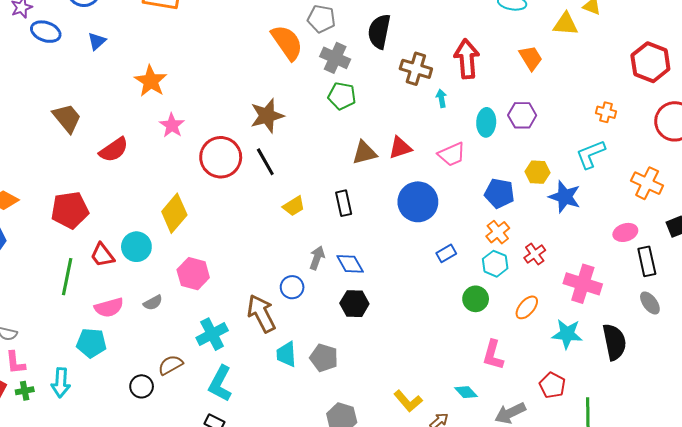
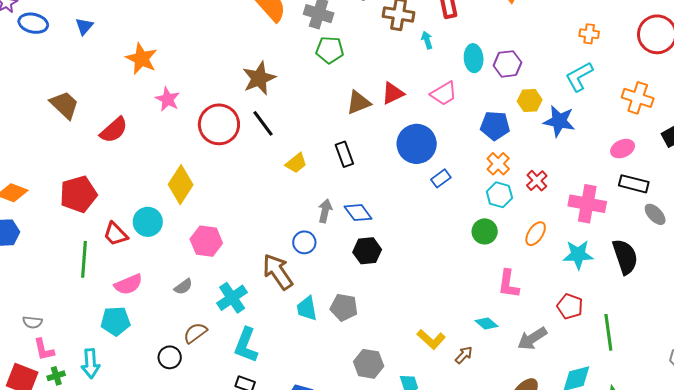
purple hexagon: (522, 115) -> (507, 64), moved
blue rectangle: (446, 253) -> (441, 178), moved
black rectangle: (647, 261) -> (634, 184), moved, turned -56
gray semicircle: (153, 303) -> (183, 287), moved

